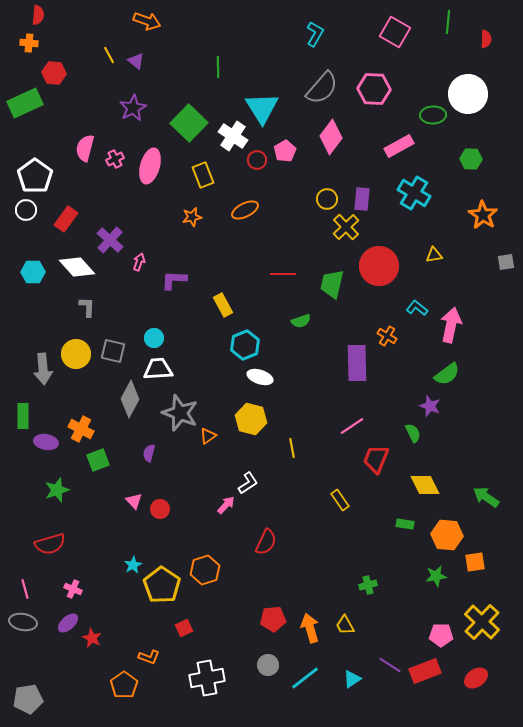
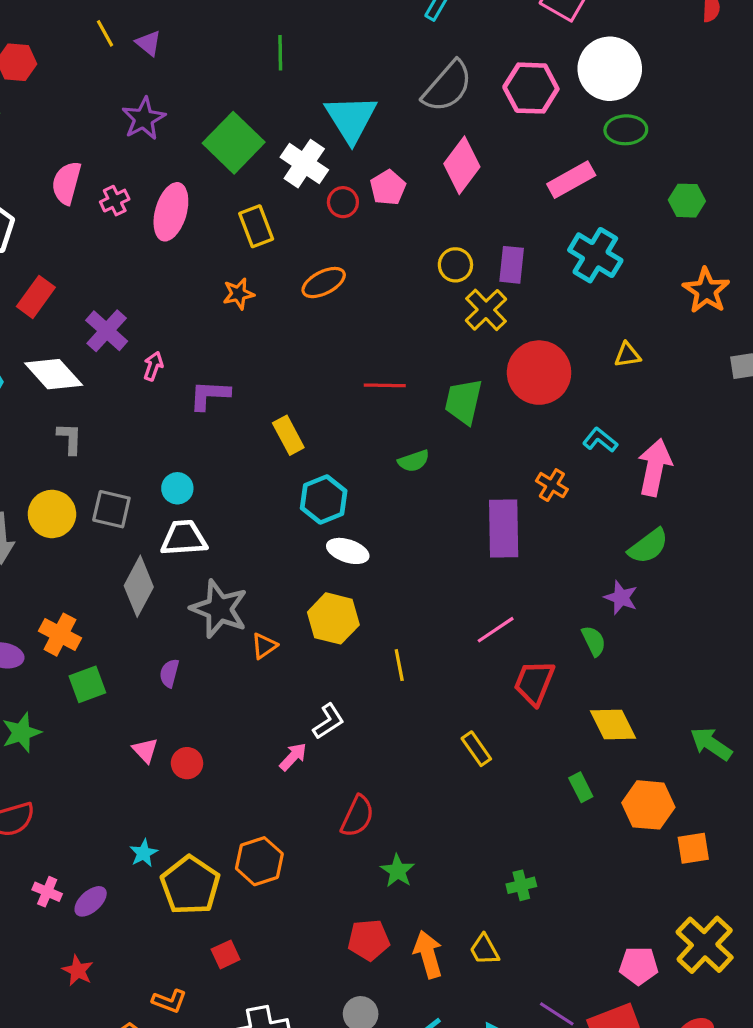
white circle: (468, 94) -> (610, 69), moved
green rectangle: (405, 524) -> (581, 787), turned 54
green star: (436, 576) -> (398, 871), moved, turned -30
purple ellipse: (68, 623) -> (91, 901), moved

